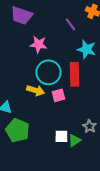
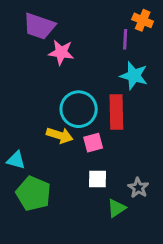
purple line: (70, 24) -> (125, 39), moved, turned 40
pink star: (38, 44) -> (61, 52), moved
white square: (61, 136) -> (97, 179), moved

